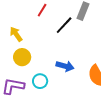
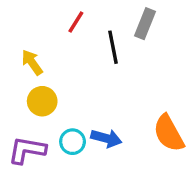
black line: (64, 25) -> (113, 47), turned -54
blue arrow: (65, 66) -> (106, 138), moved

